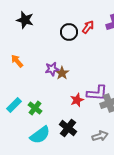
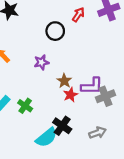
black circle: (69, 32) -> (55, 31), moved
brown star: (62, 73) -> (64, 81), moved
cyan semicircle: (40, 135) -> (46, 137), moved

